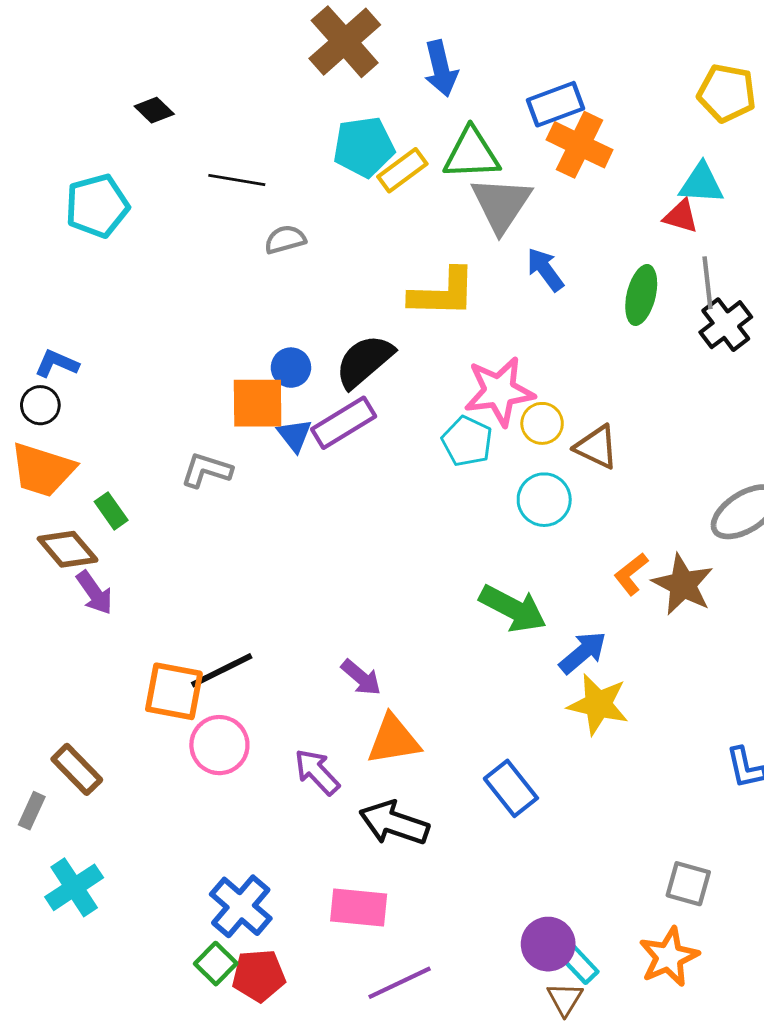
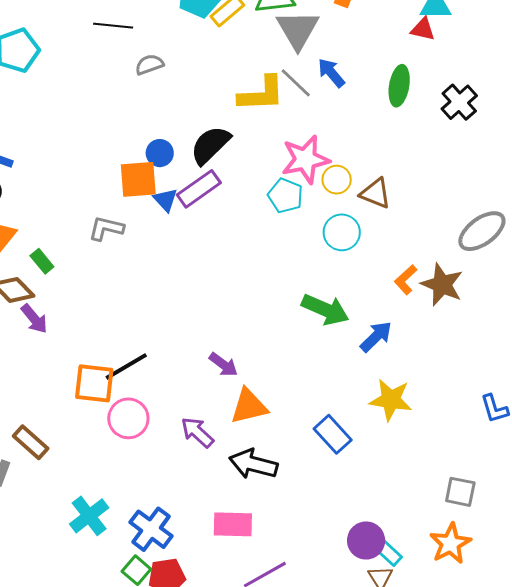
gray line: (708, 283) -> (296, 83), moved, turned -36
yellow star: (598, 704) -> (391, 400), moved
cyan cross: (74, 887) -> (89, 516), moved

